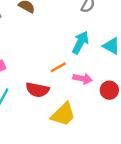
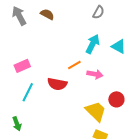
red circle: (109, 90) -> (116, 99), moved
yellow trapezoid: (63, 114) -> (96, 111), moved, turned -90

